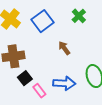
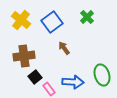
brown arrow: (64, 48) -> (64, 48), moved

